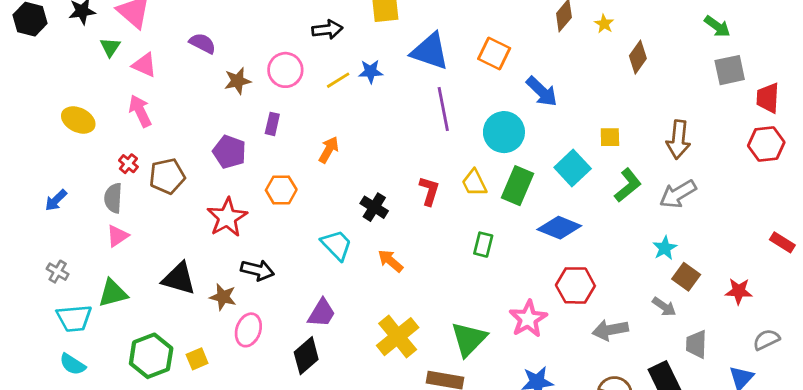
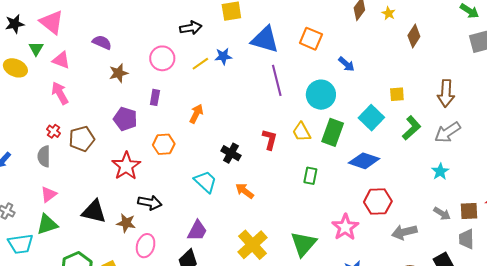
brown star: (237, 81) -> (119, 73), moved
blue arrow: (542, 91) -> (346, 64), size x0.7
yellow ellipse: (78, 120) -> (15, 68), moved
pink triangle: (118, 236) -> (49, 194), moved
brown square: (686, 277) -> (469, 211), moved, turned -36

